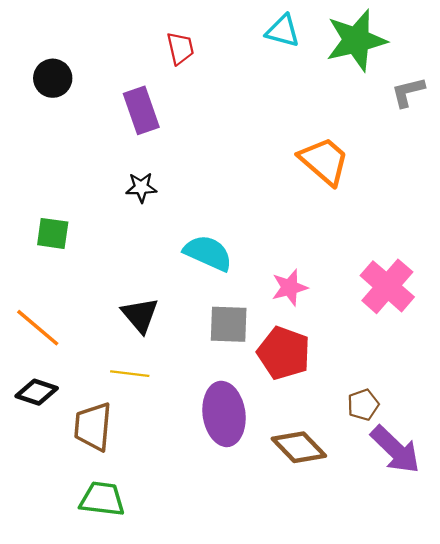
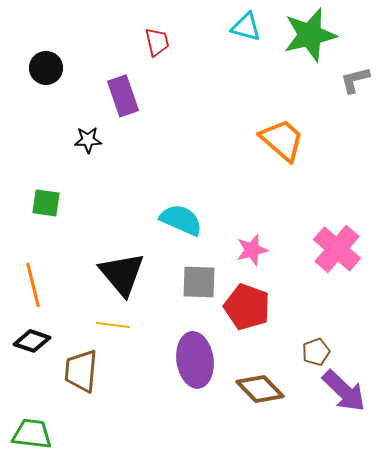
black star: (141, 187) -> (88, 140), moved
black triangle: (140, 315) -> (122, 274), size x1.4
orange line: (38, 328) -> (33, 285), turned 36
green trapezoid: (102, 499) -> (32, 434), moved

